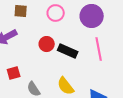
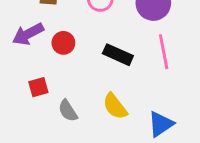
red circle: (47, 44) -> (63, 43), moved

